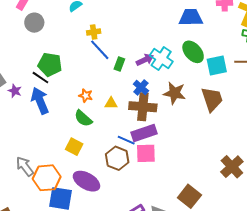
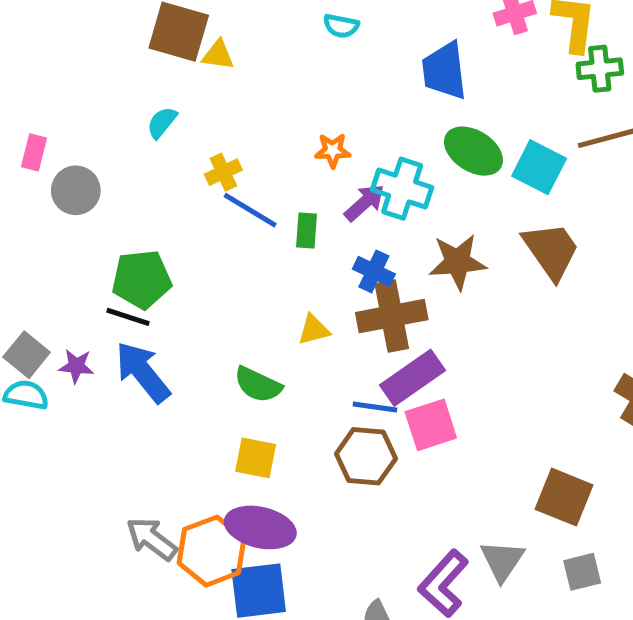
blue trapezoid: (191, 17) -> (444, 71), turned -80
cyan square: (217, 65) -> (539, 167), turned -35
orange star: (86, 96) -> (333, 150), moved
purple ellipse: (86, 181) -> (260, 527), moved

